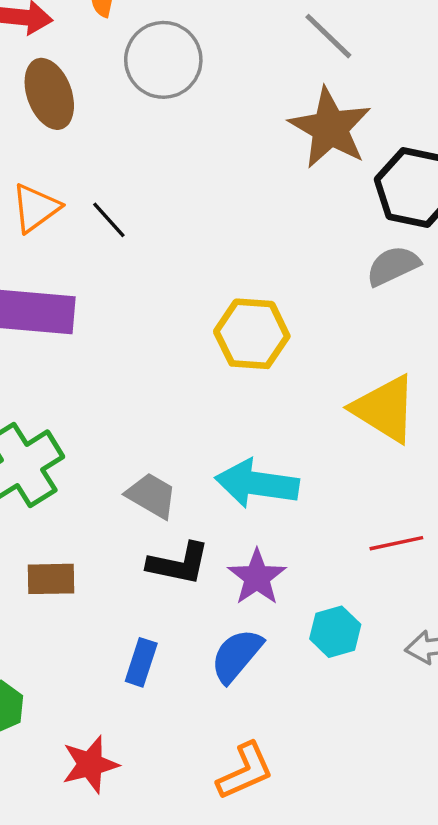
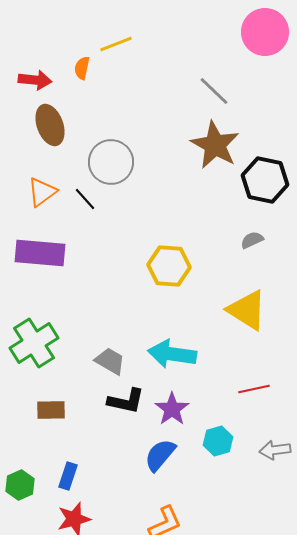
gray circle: (163, 60) -> (111, 162), moved
gray semicircle: (393, 266) -> (252, 240), moved, size x0.7
blue rectangle: (141, 662) -> (68, 476), moved

